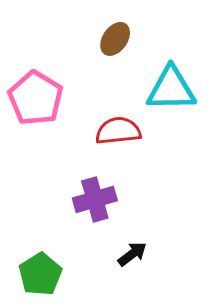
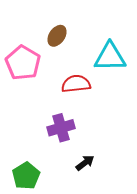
brown ellipse: (115, 39) -> (57, 36), moved

